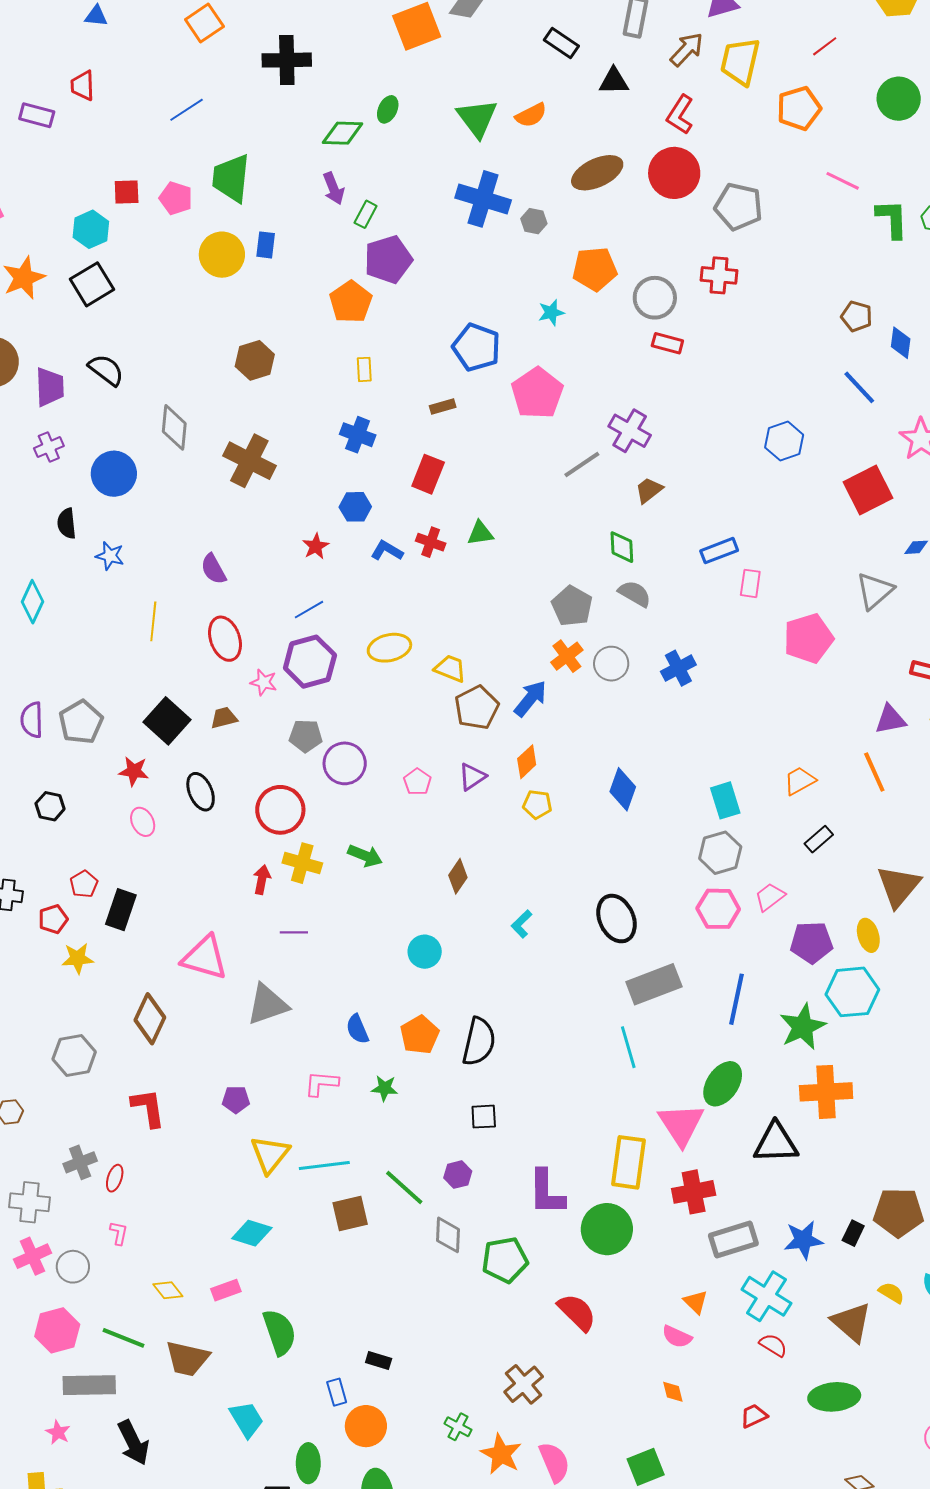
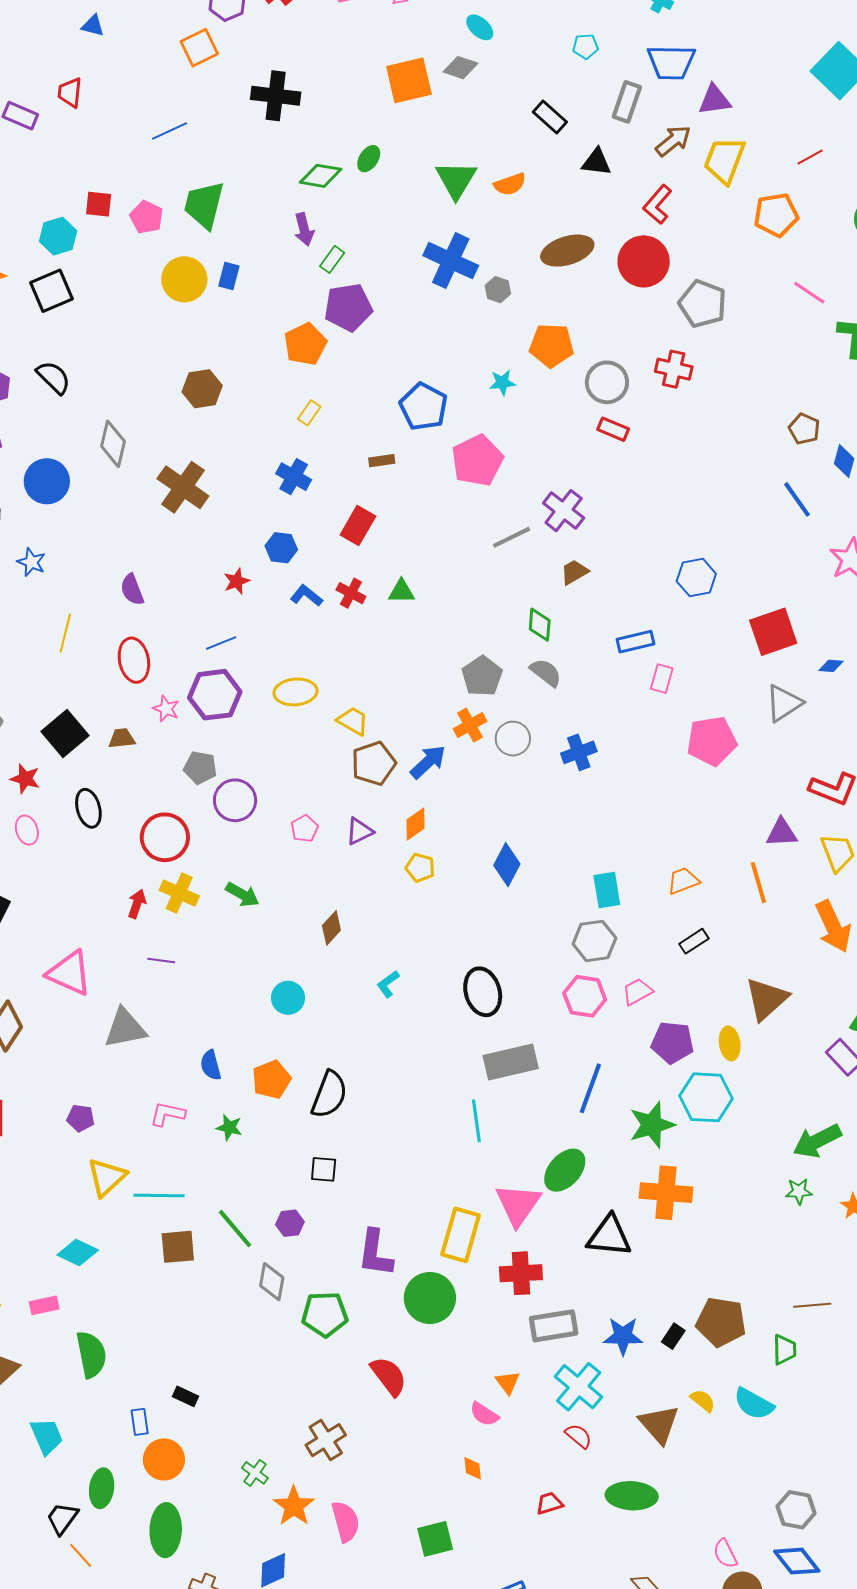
yellow rectangle: (364, 369) -> (309, 413), turned 30
blue hexagon: (784, 441) -> (696, 578), moved
red square: (868, 490) -> (773, 632), moved

